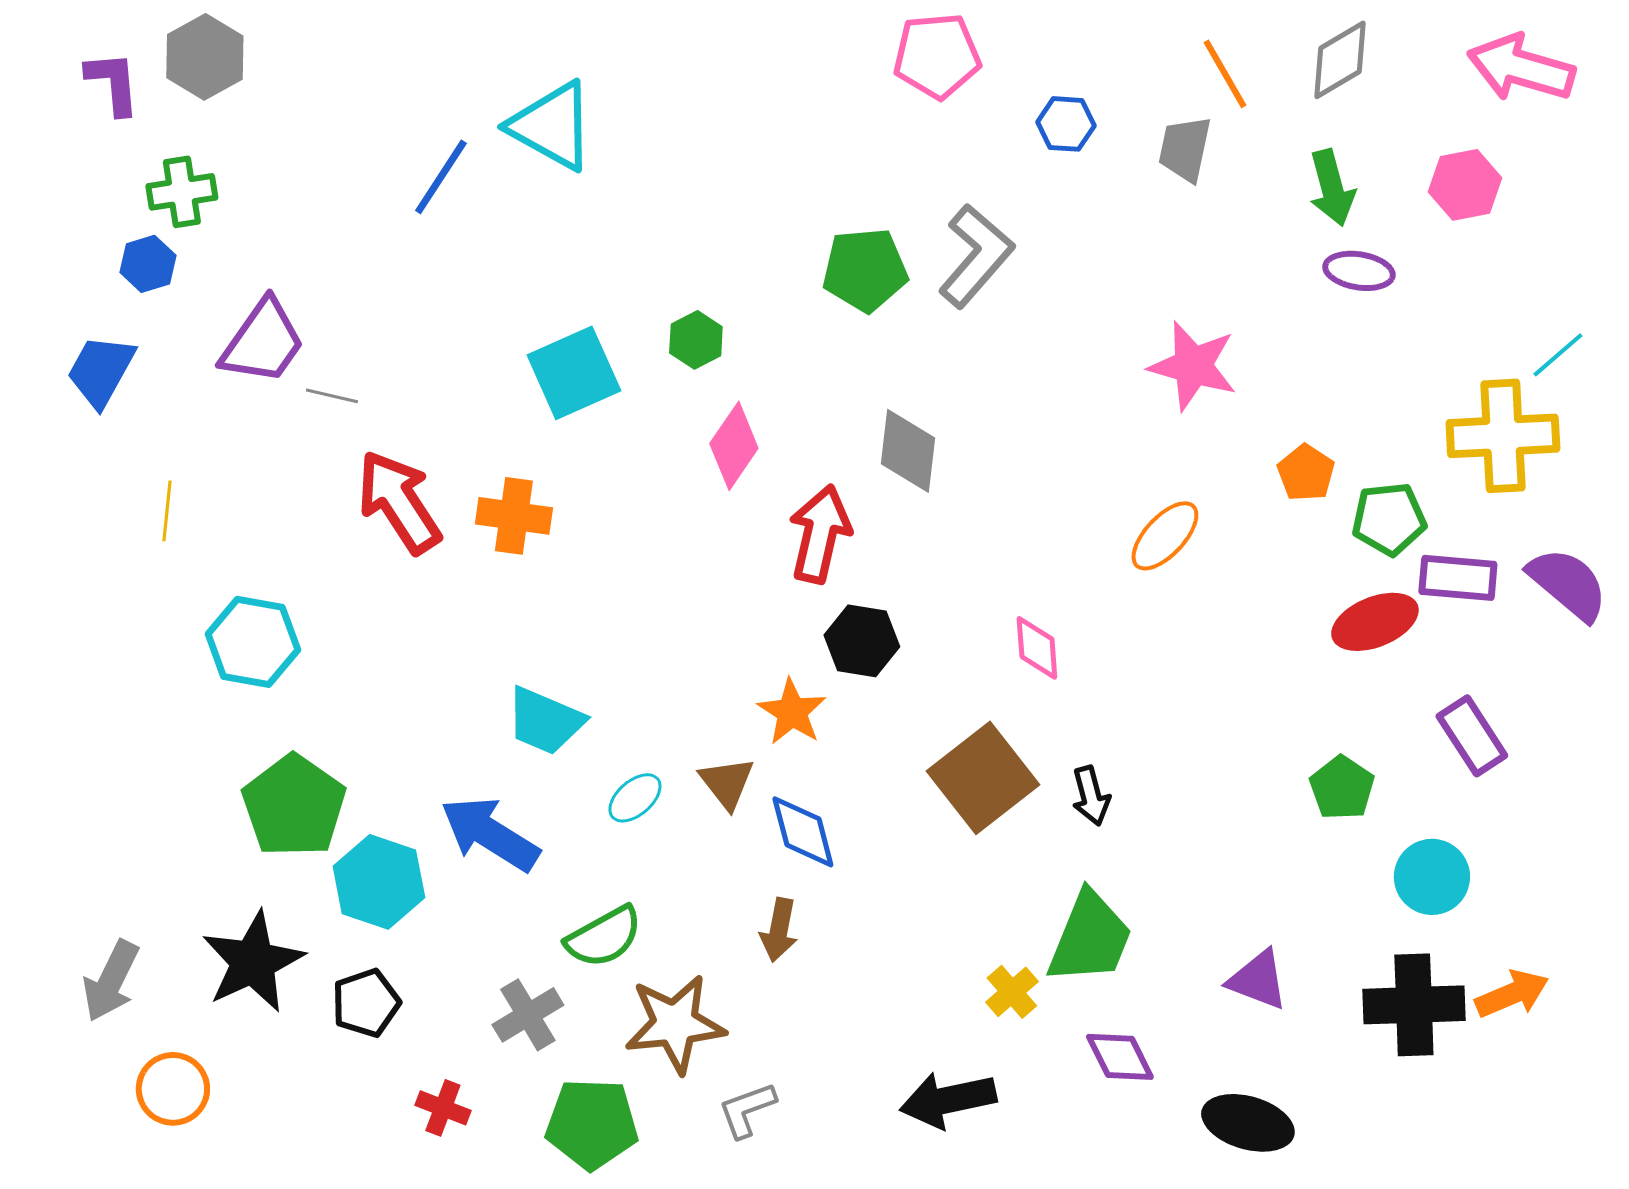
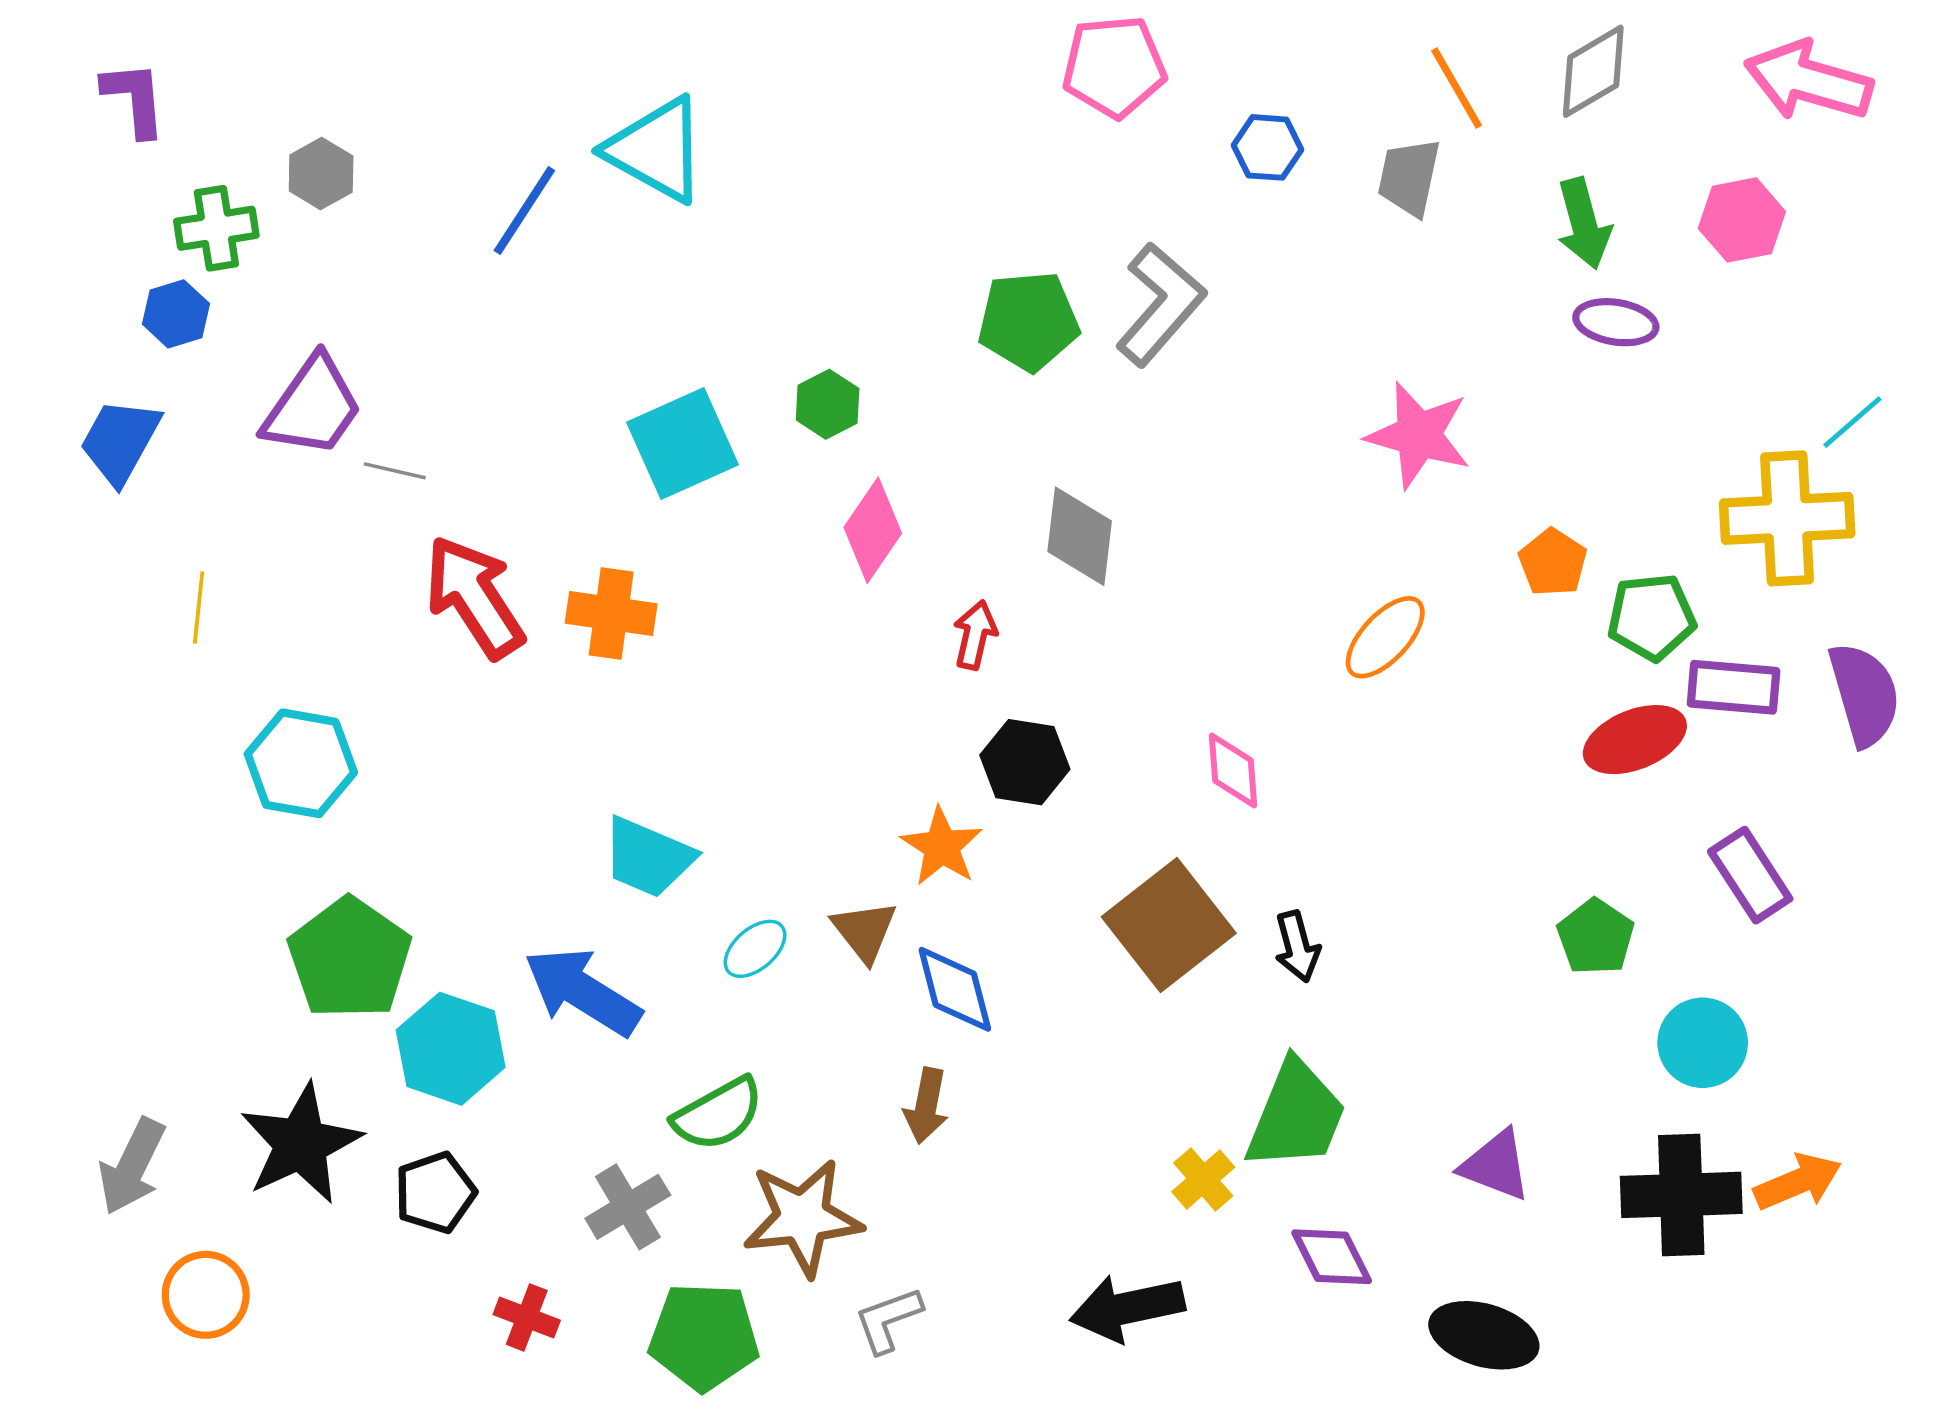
gray hexagon: (205, 57) -> (321, 174), moved, size x0.7
red arrow: (820, 534) -> (975, 635), size x0.6
purple semicircle: (1568, 584) -> (1864, 694), turned 34

